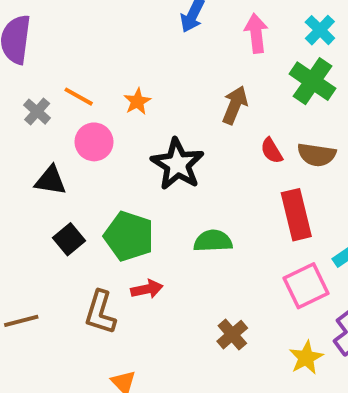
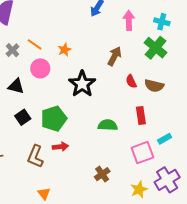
cyan cross: (320, 30) -> (162, 22), turned -35
red rectangle: (296, 215) -> (141, 116), size x0.7
green pentagon: (129, 236) -> (54, 119), turned 30
green semicircle: (213, 241) -> (108, 125), moved

